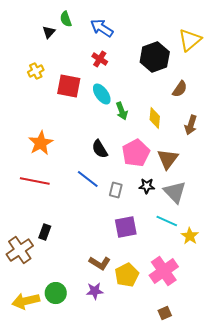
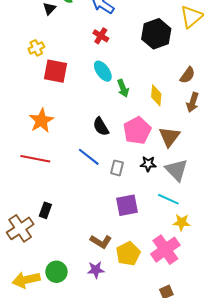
red square: (69, 86) -> (55, 71), moved
brown semicircle: (180, 89) -> (188, 75), moved
yellow star: (190, 236) -> (181, 222), moved, turned -30

